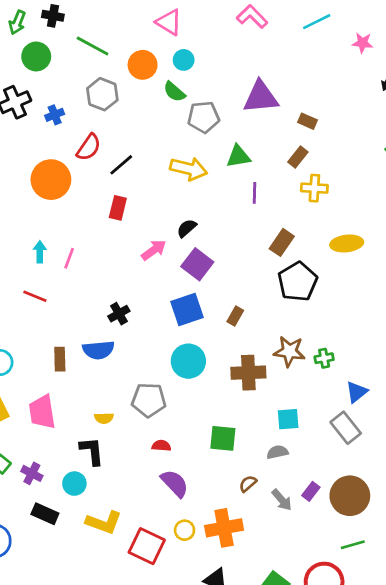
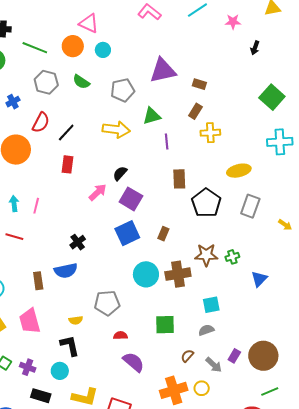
orange circle: (143, 65) -> (73, 46), moved
green semicircle: (174, 92) -> (81, 82), moved
brown rectangle: (282, 242) -> (179, 179), moved, turned -30
cyan circle: (188, 361) -> (146, 274), moved
gray rectangle: (346, 428) -> (250, 206), moved, turned 65
yellow circle: (185, 530) -> (202, 388), moved

